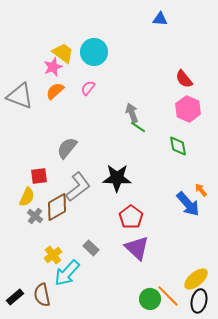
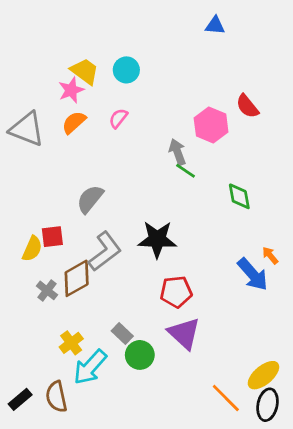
cyan circle: (94, 52) -> (126, 70), size x0.7
pink hexagon: (188, 109) -> (211, 125), moved
yellow semicircle: (27, 197) -> (32, 249), moved
red pentagon: (131, 217) -> (176, 292), turned 30
green circle: (150, 299) -> (140, 355), moved

